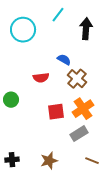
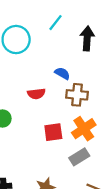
brown cross: (77, 79) -> (77, 95), turned -36

